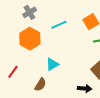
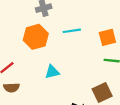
brown semicircle: (40, 85) -> (11, 88), moved, turned 40

